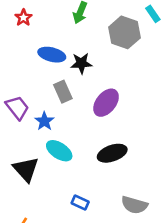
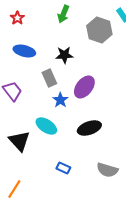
blue ellipse: (52, 55) -> (24, 51), moved
blue star: (44, 121) -> (60, 100), moved

